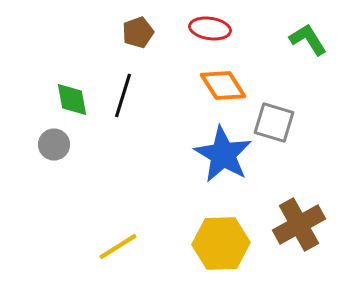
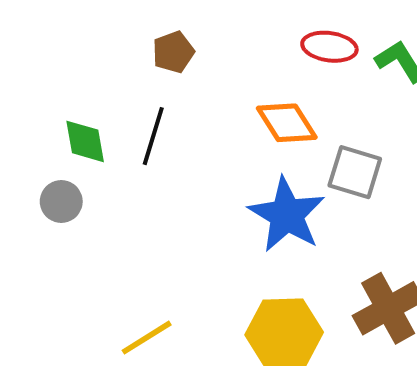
red ellipse: (210, 28) -> (329, 47), moved

